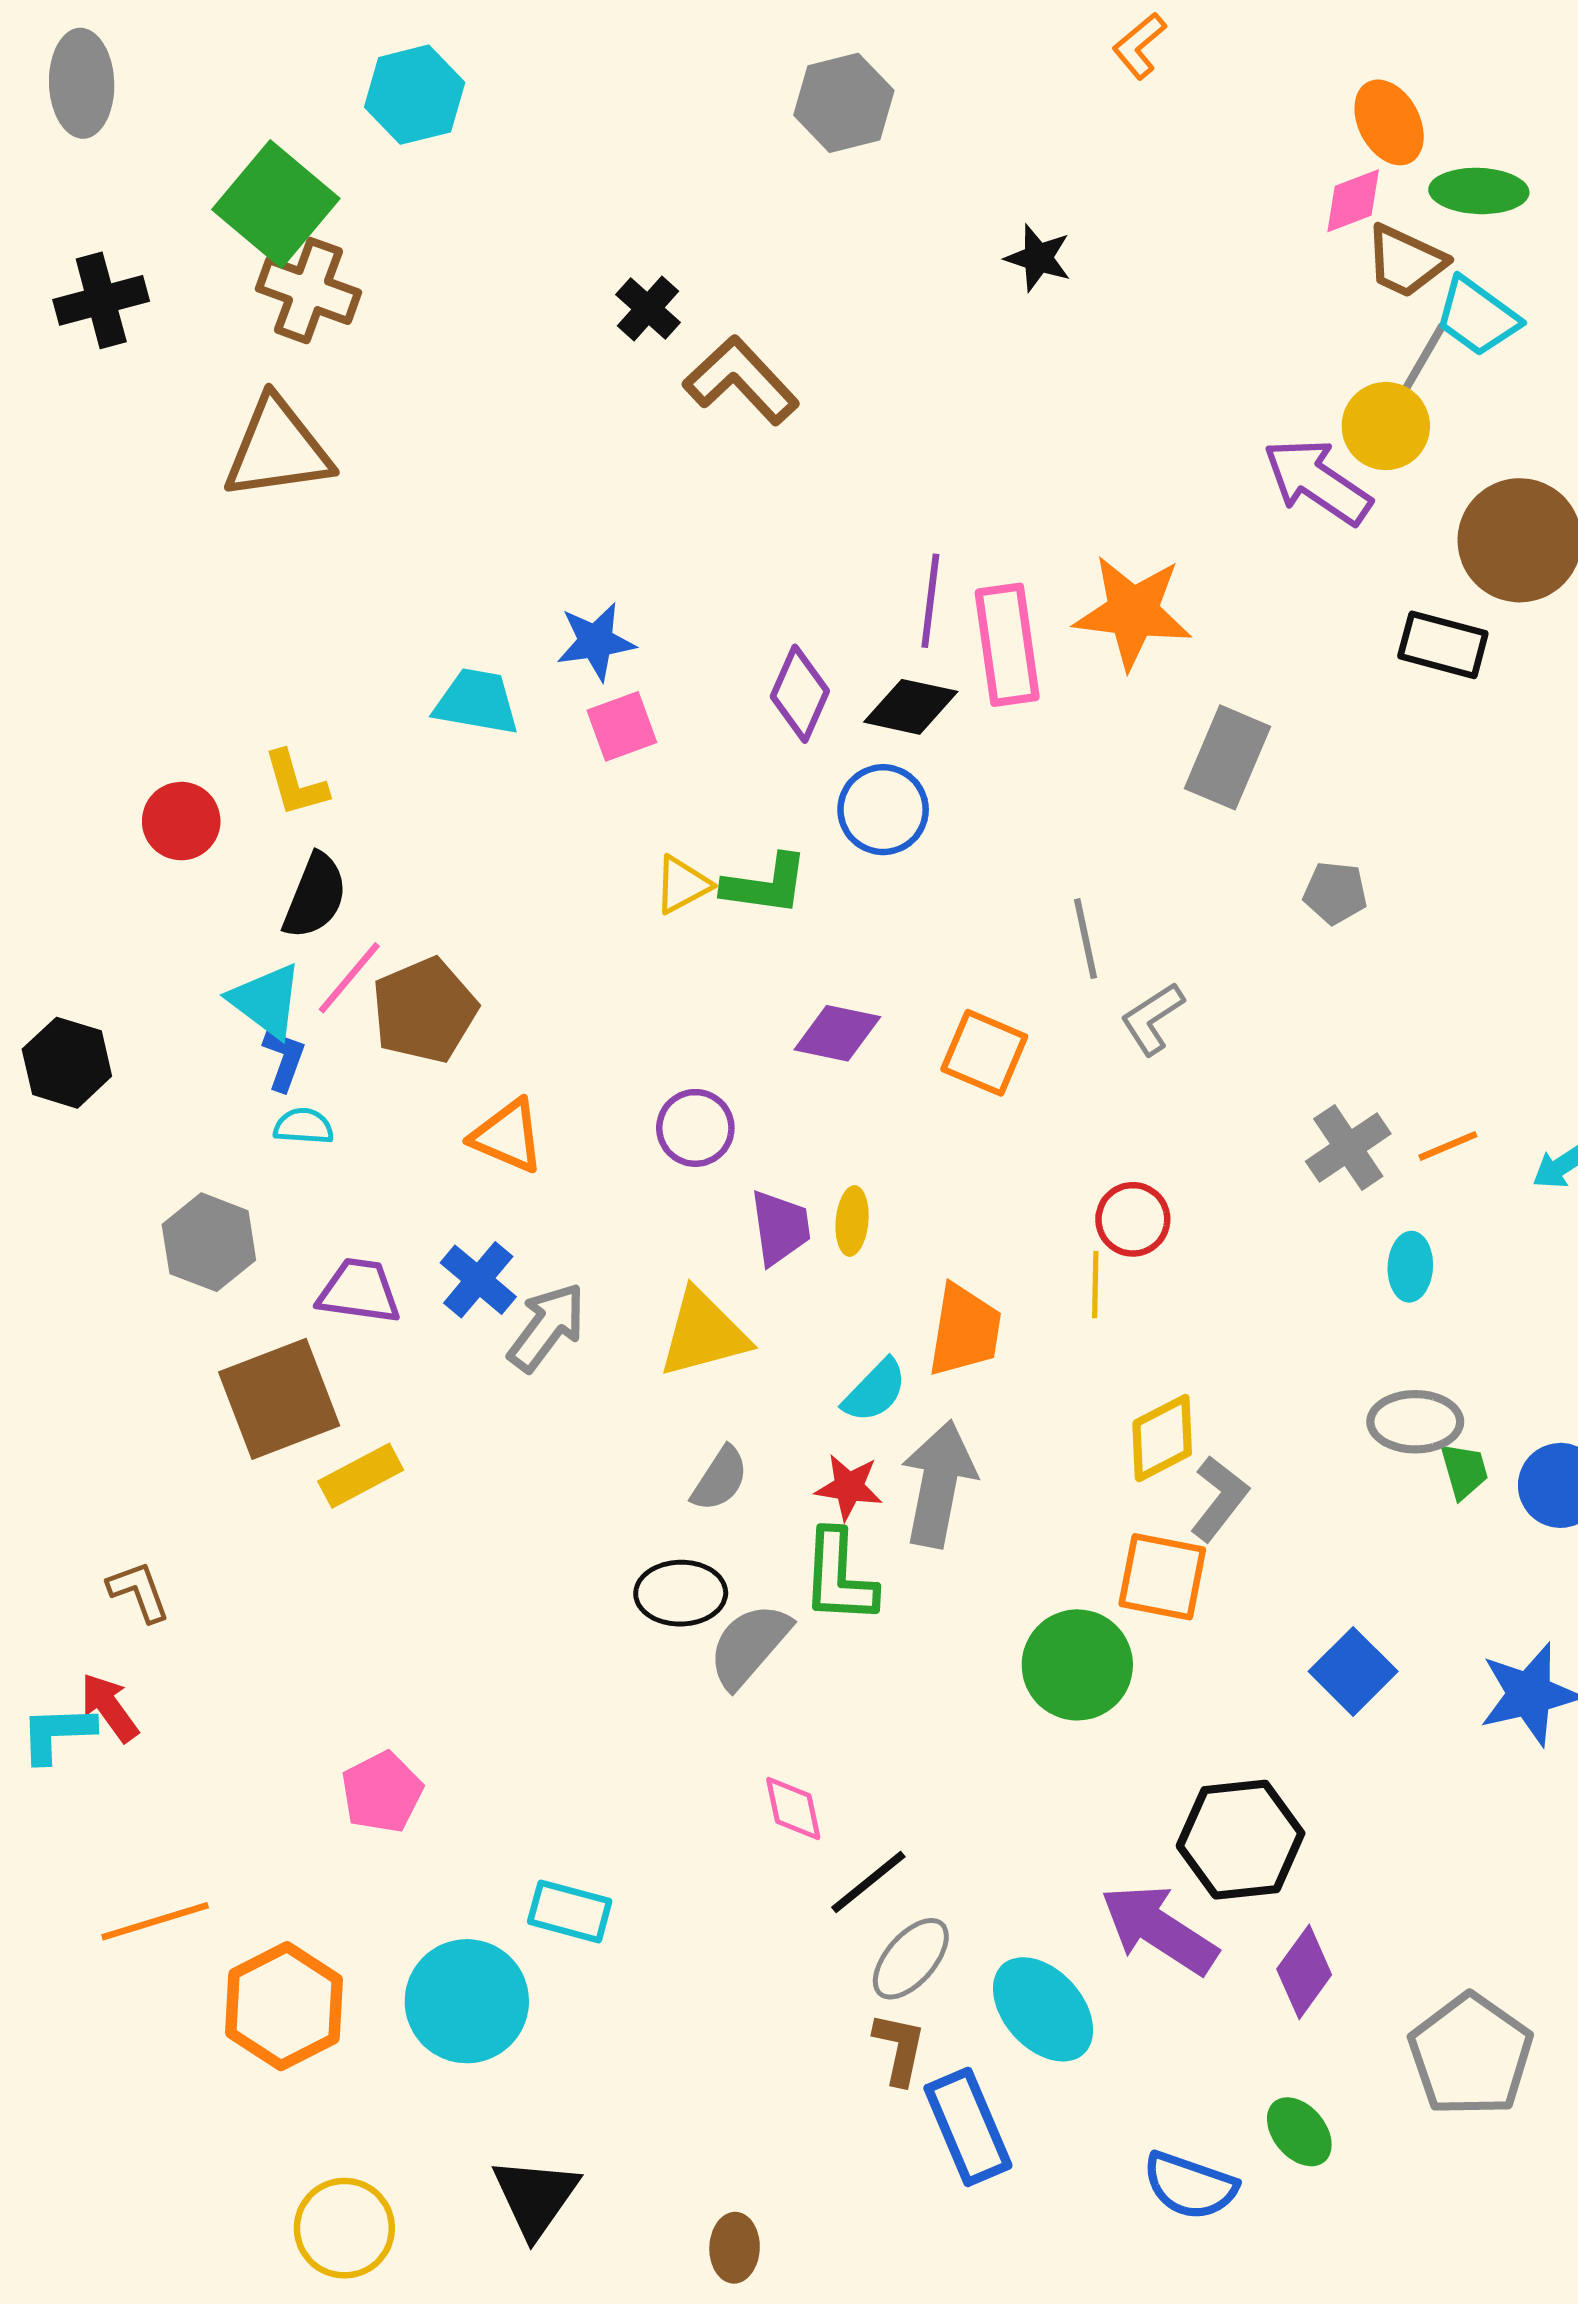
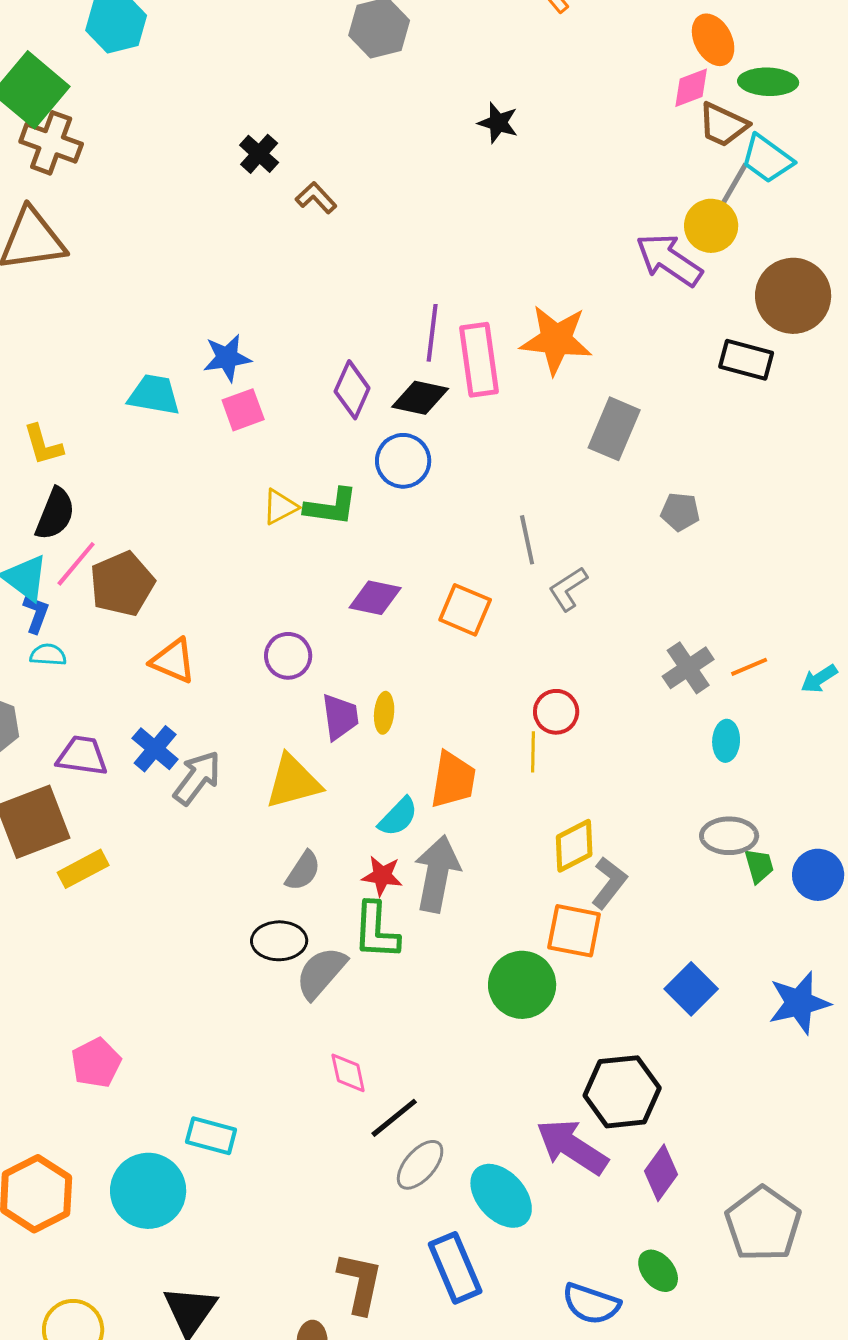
brown L-shape: (741, 380) -> (316, 198), size x0.6
brown L-shape: (899, 2049) -> (360, 1283), moved, size x1.4

